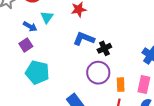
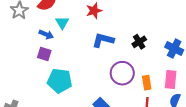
purple square: (26, 45) -> (44, 54), turned -32
black cross: (104, 48) -> (139, 42), moved

